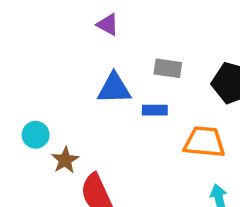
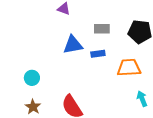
brown star: (65, 160) -> (33, 107), moved

